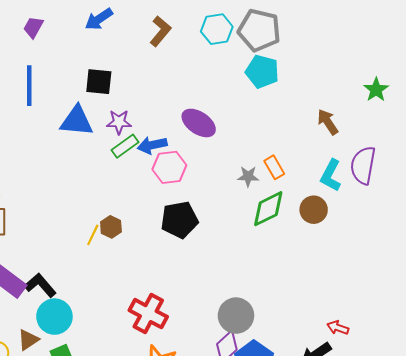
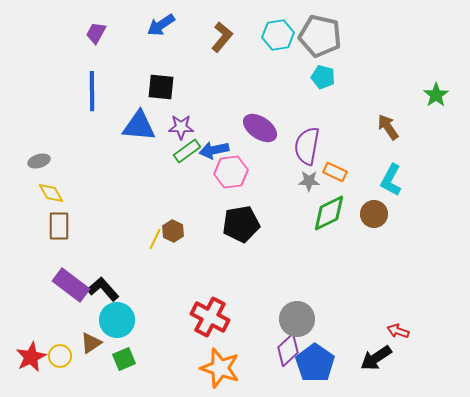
cyan pentagon: (262, 72) -> (323, 77), size x0.7
purple semicircle: (363, 165) -> (307, 146), moved
orange rectangle: (274, 167) -> (335, 172), turned -35

